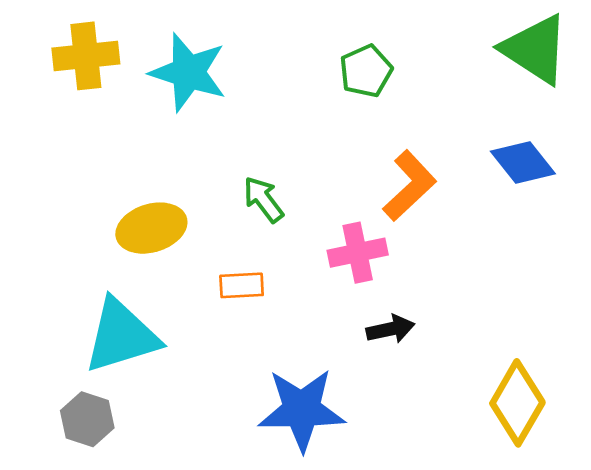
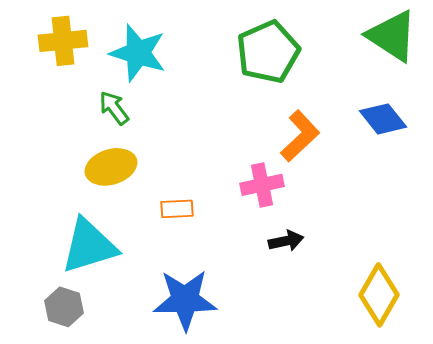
green pentagon: (366, 71) -> (268, 52), size x1.6
green arrow: (263, 199) -> (114, 108), moved
blue star: (302, 410) -> (185, 300), moved

